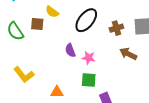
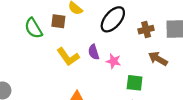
yellow L-shape: (24, 75) -> (68, 57), moved
green square: (89, 80) -> (135, 83), moved

